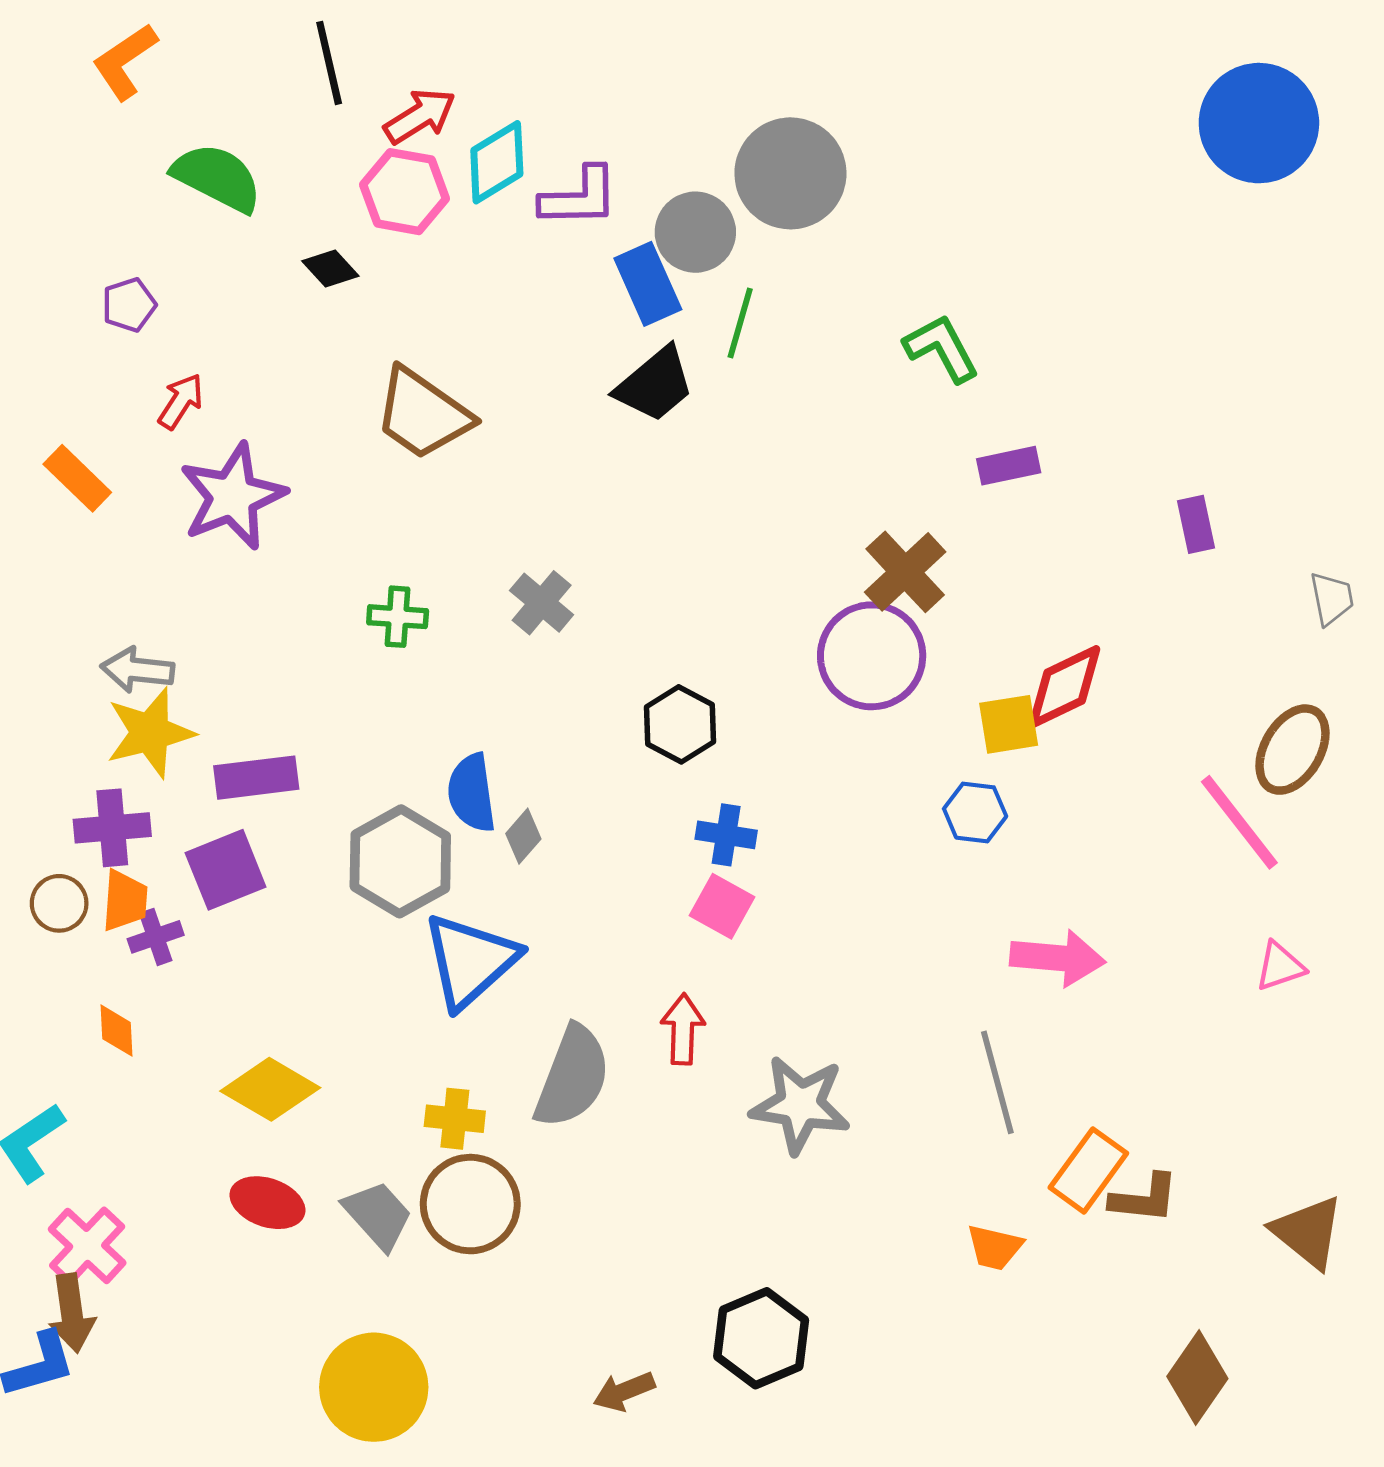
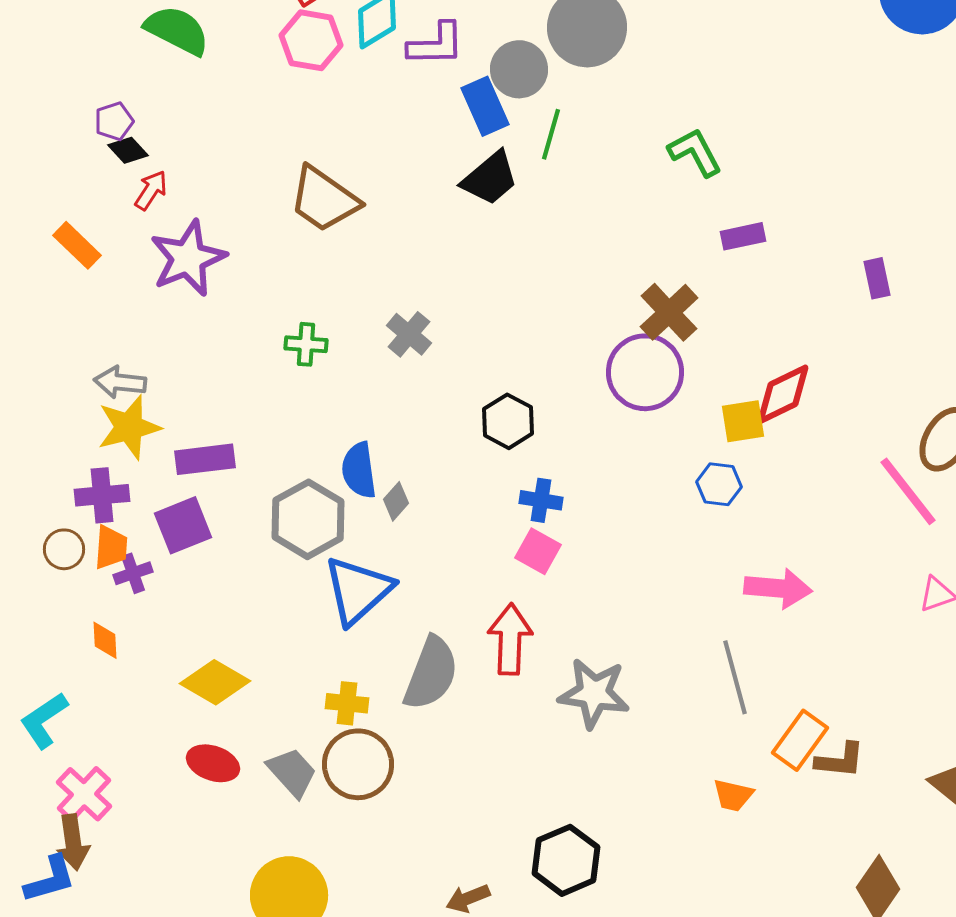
black diamond: (330, 268) -> (128, 150), moved
red arrow: (683, 1029) -> (510, 639), size x1.4

